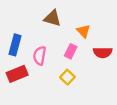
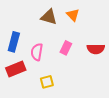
orange triangle: (83, 31) -> (73, 15), moved
yellow square: (67, 77) -> (47, 82), moved, turned 32

